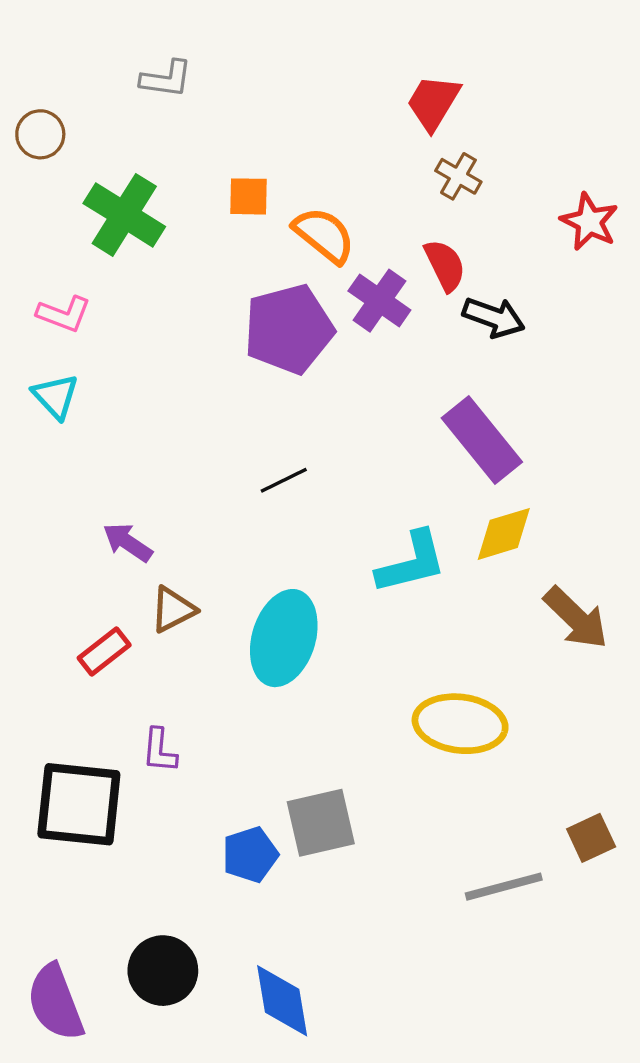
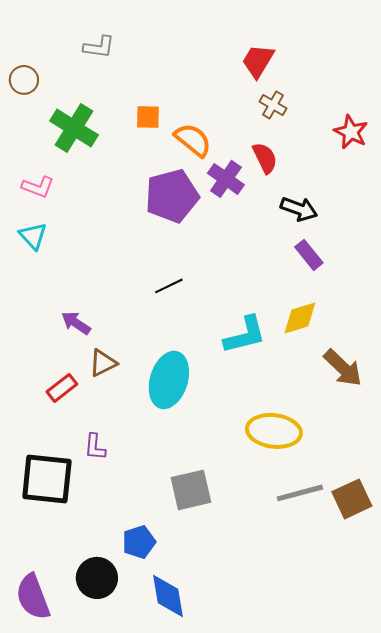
black arrow: (494, 317) -> (299, 209), moved
purple rectangle: (482, 440) -> (309, 255), moved, size x0.6
brown square: (591, 838) -> (352, 499), size x1.4
blue pentagon: (250, 855) -> (139, 542), moved
gray line: (504, 887) -> (300, 493), moved

